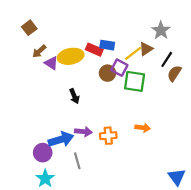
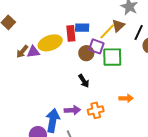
red rectangle: (94, 50) -> (71, 33), turned 70
brown arrow: (39, 51) -> (22, 52), moved
purple triangle: (51, 63) -> (33, 52), turned -32
black arrow: (74, 96) -> (84, 81), moved
blue arrow: (61, 139) -> (53, 120), turned -55

